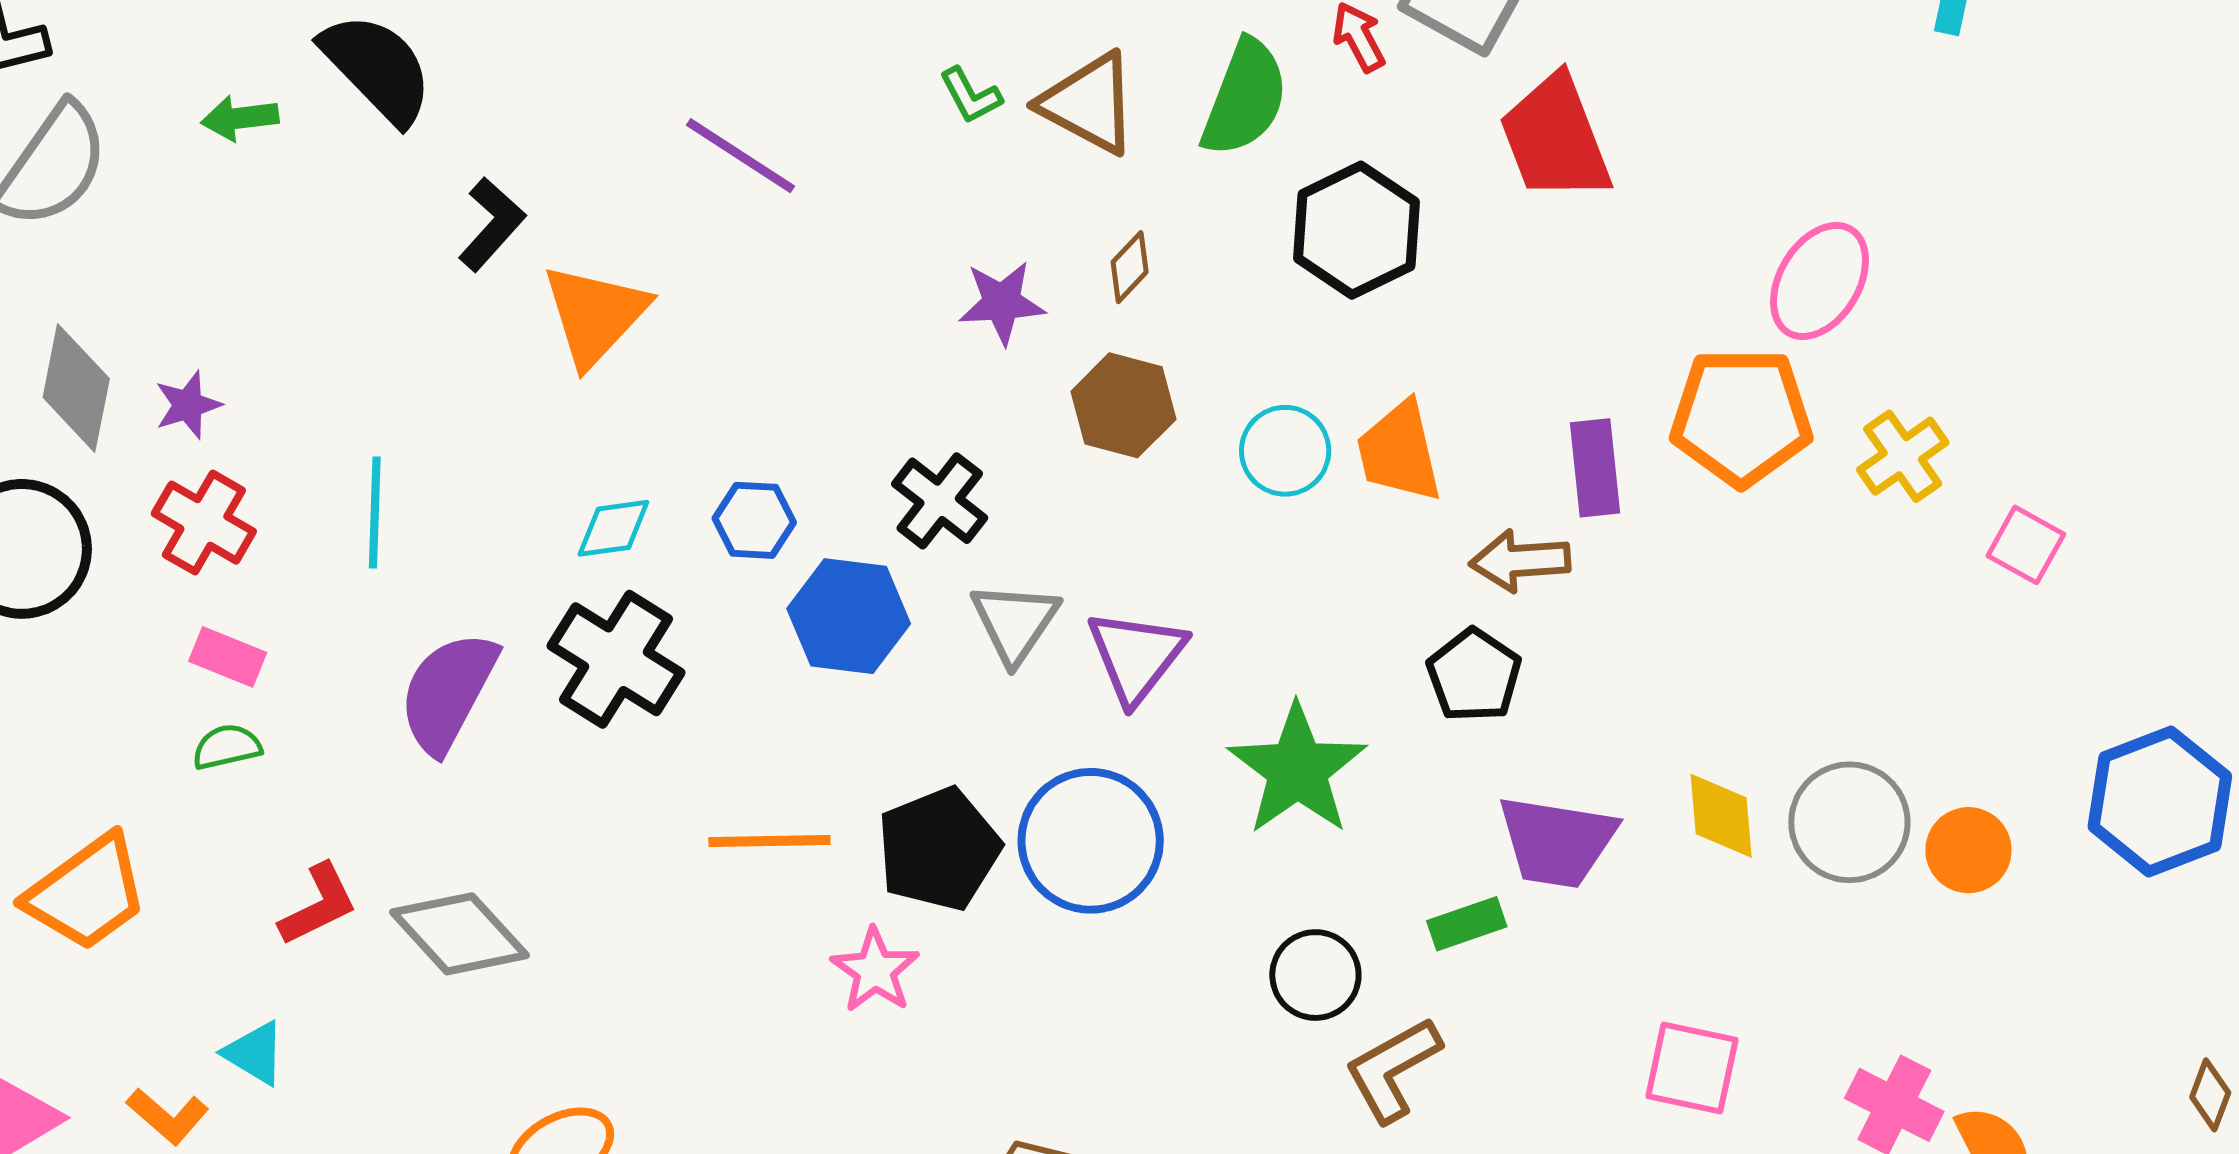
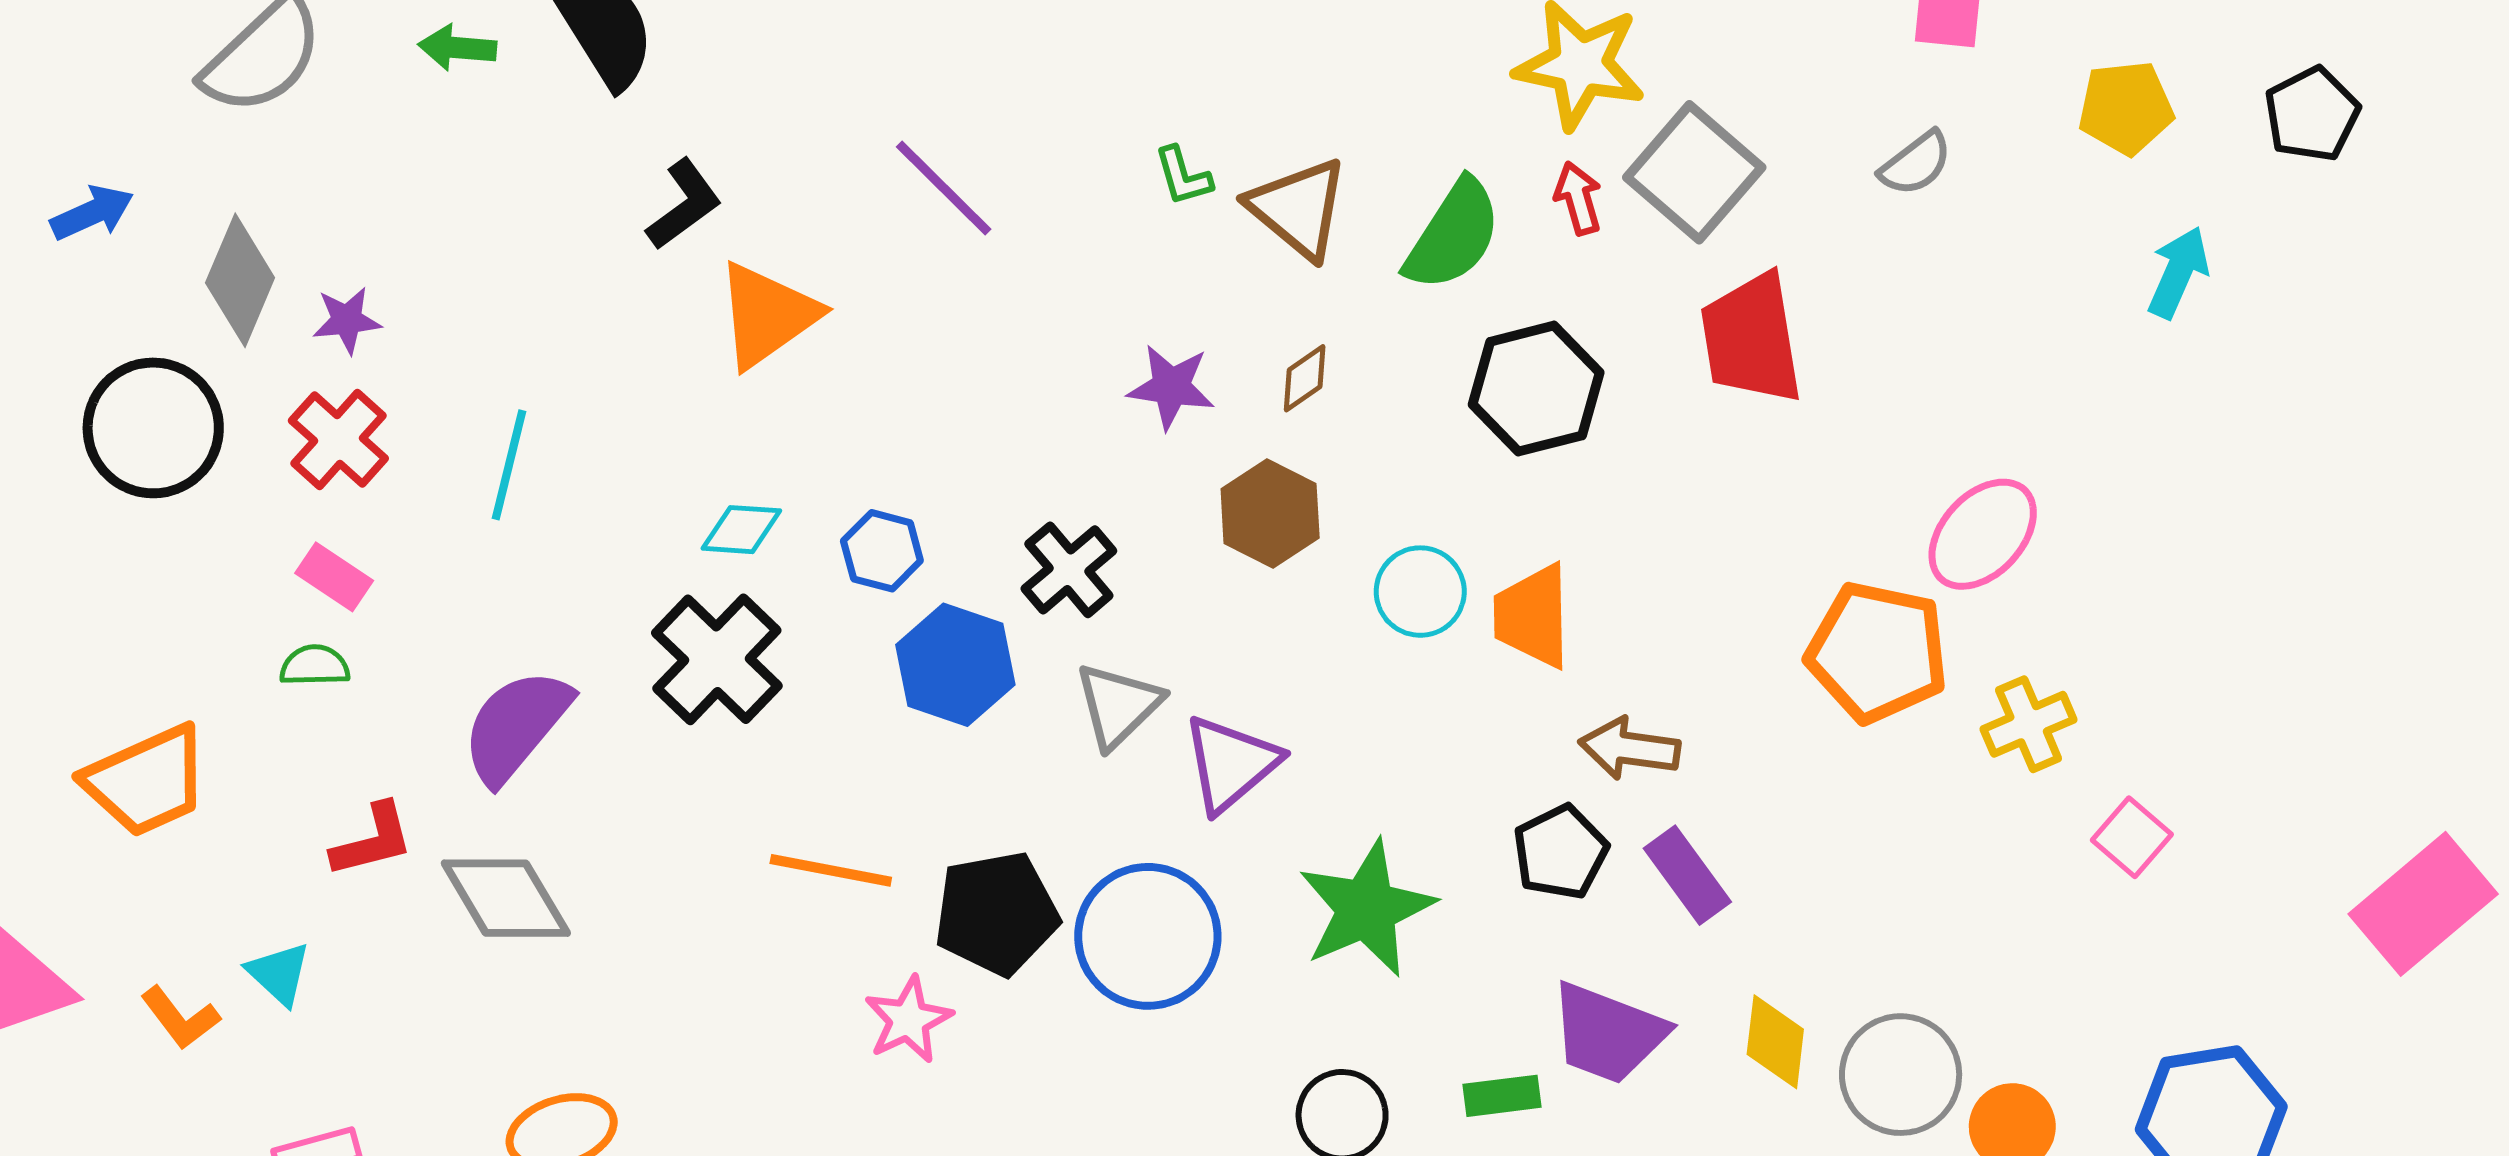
purple rectangle: (1595, 468) -> (1687, 875), moved, turned -42
purple semicircle: (448, 692) -> (516, 726), moved

